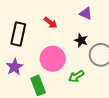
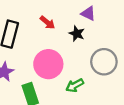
black star: (81, 40) -> (77, 34), moved

